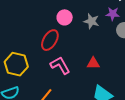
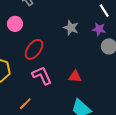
pink circle: (65, 17) -> (15, 24), moved
gray star: (91, 21) -> (71, 28), moved

